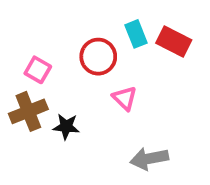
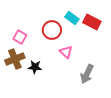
cyan rectangle: (136, 34) -> (72, 18), turned -32
gray arrow: (149, 159) -> (87, 74), moved, turned -54

